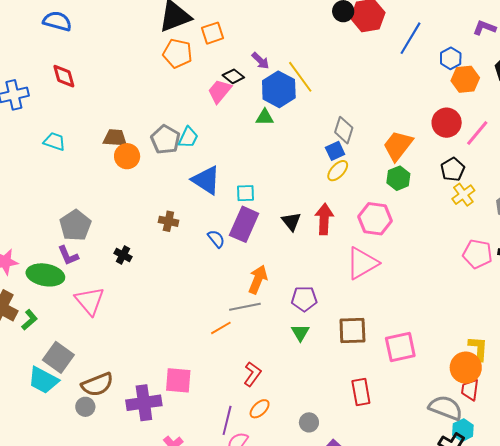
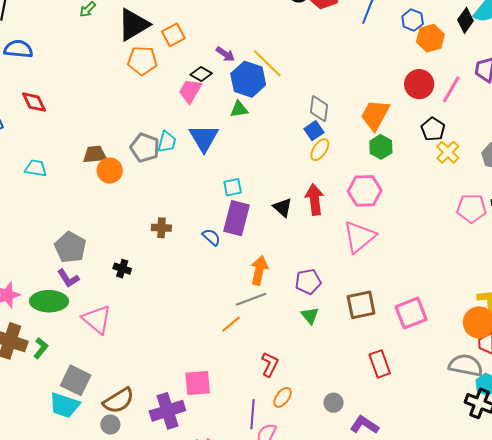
blue triangle: (206, 180) -> (204, 138), moved, turned 36

